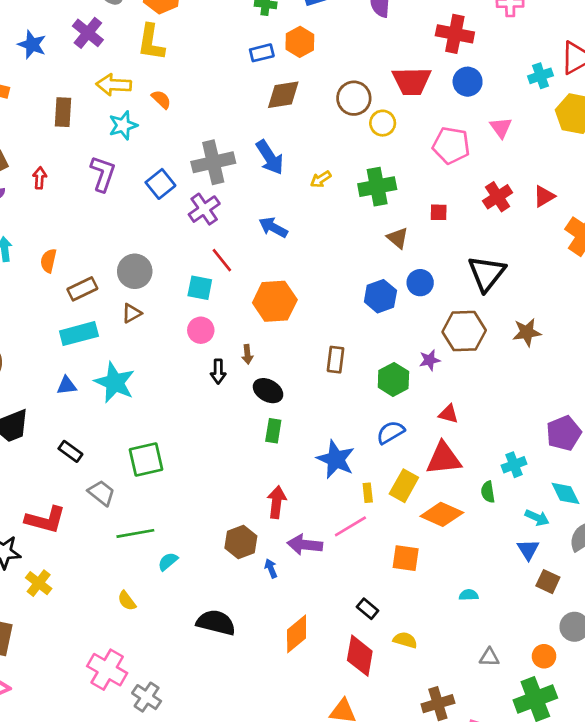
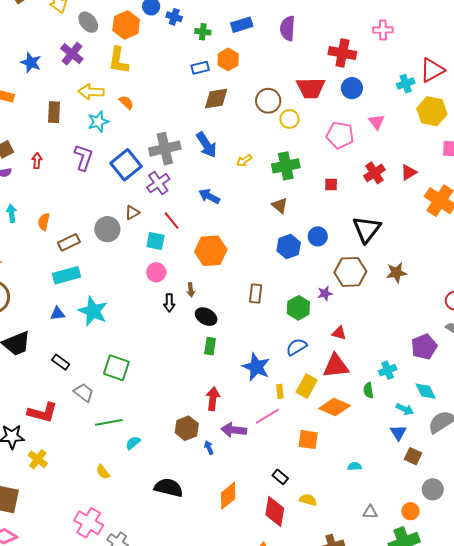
blue square: (160, 184) -> (126, 165), size x1.4
brown triangle: (398, 238) -> (280, 205), moved
brown triangle: (132, 313) -> (132, 213), moved
green square: (146, 459) -> (116, 368), turned 32

